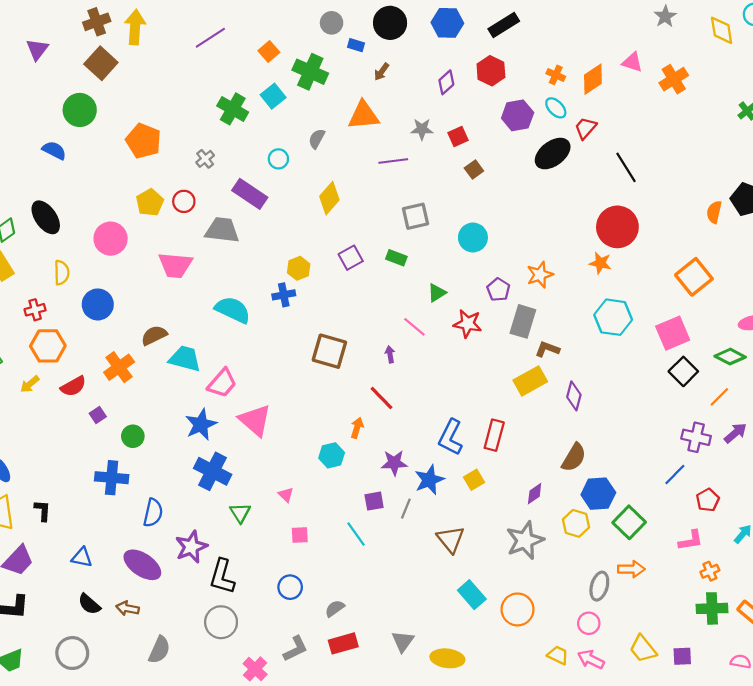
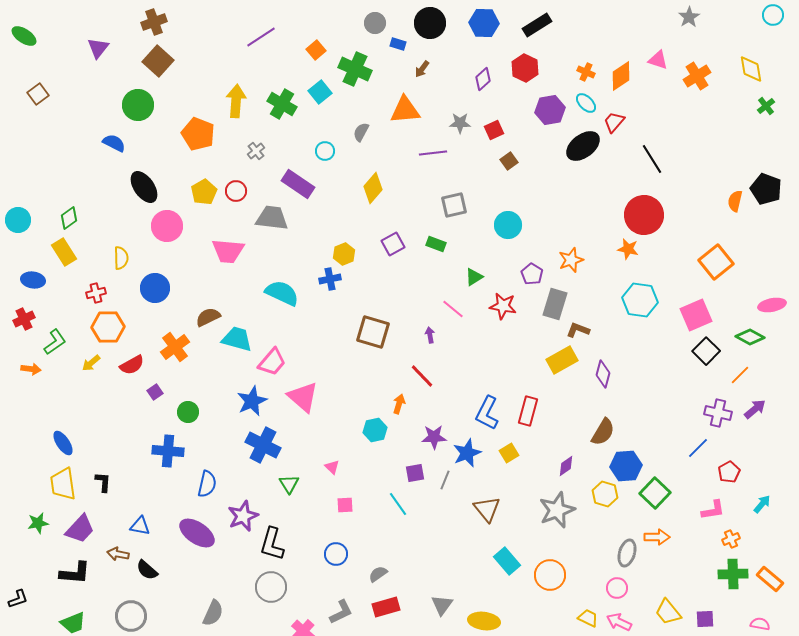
yellow arrow: (135, 27) -> (236, 101), moved
yellow diamond: (722, 30) -> (751, 69), moved
black ellipse: (46, 217) -> (144, 187), moved
brown arrow: (128, 608) -> (118, 554), moved

